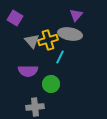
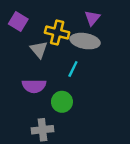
yellow cross: (48, 40) -> (57, 33), moved, turned 30

